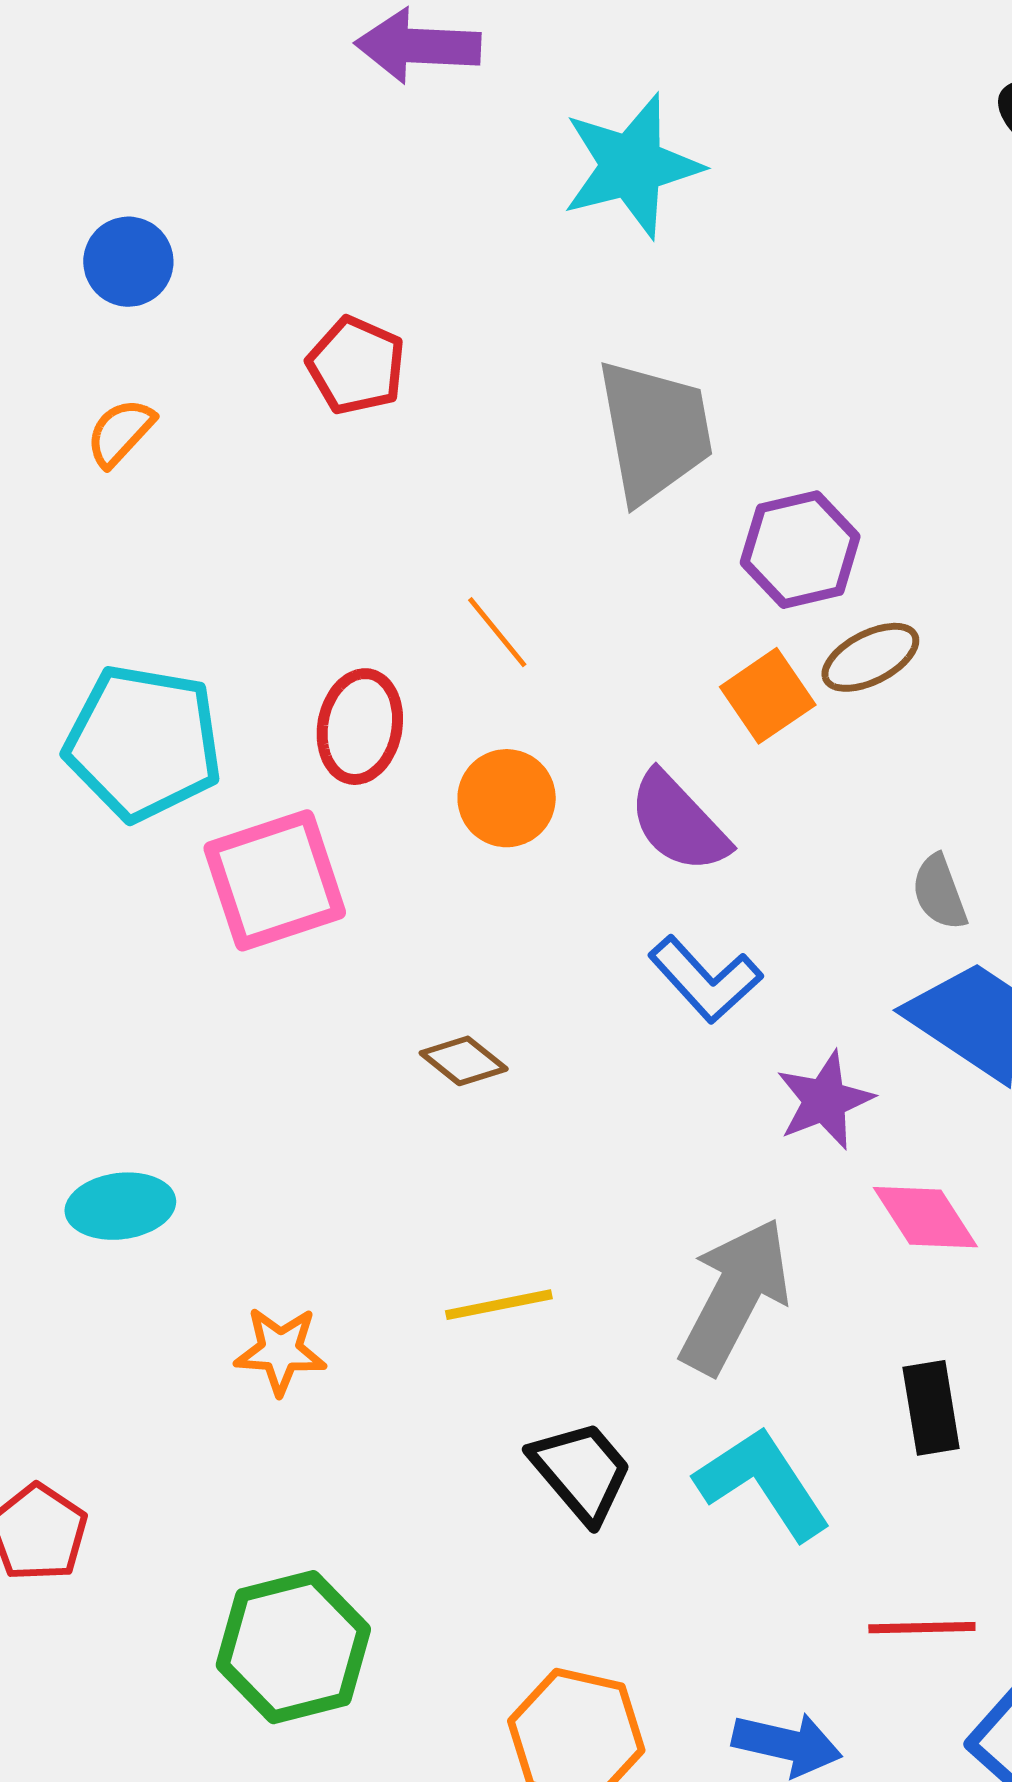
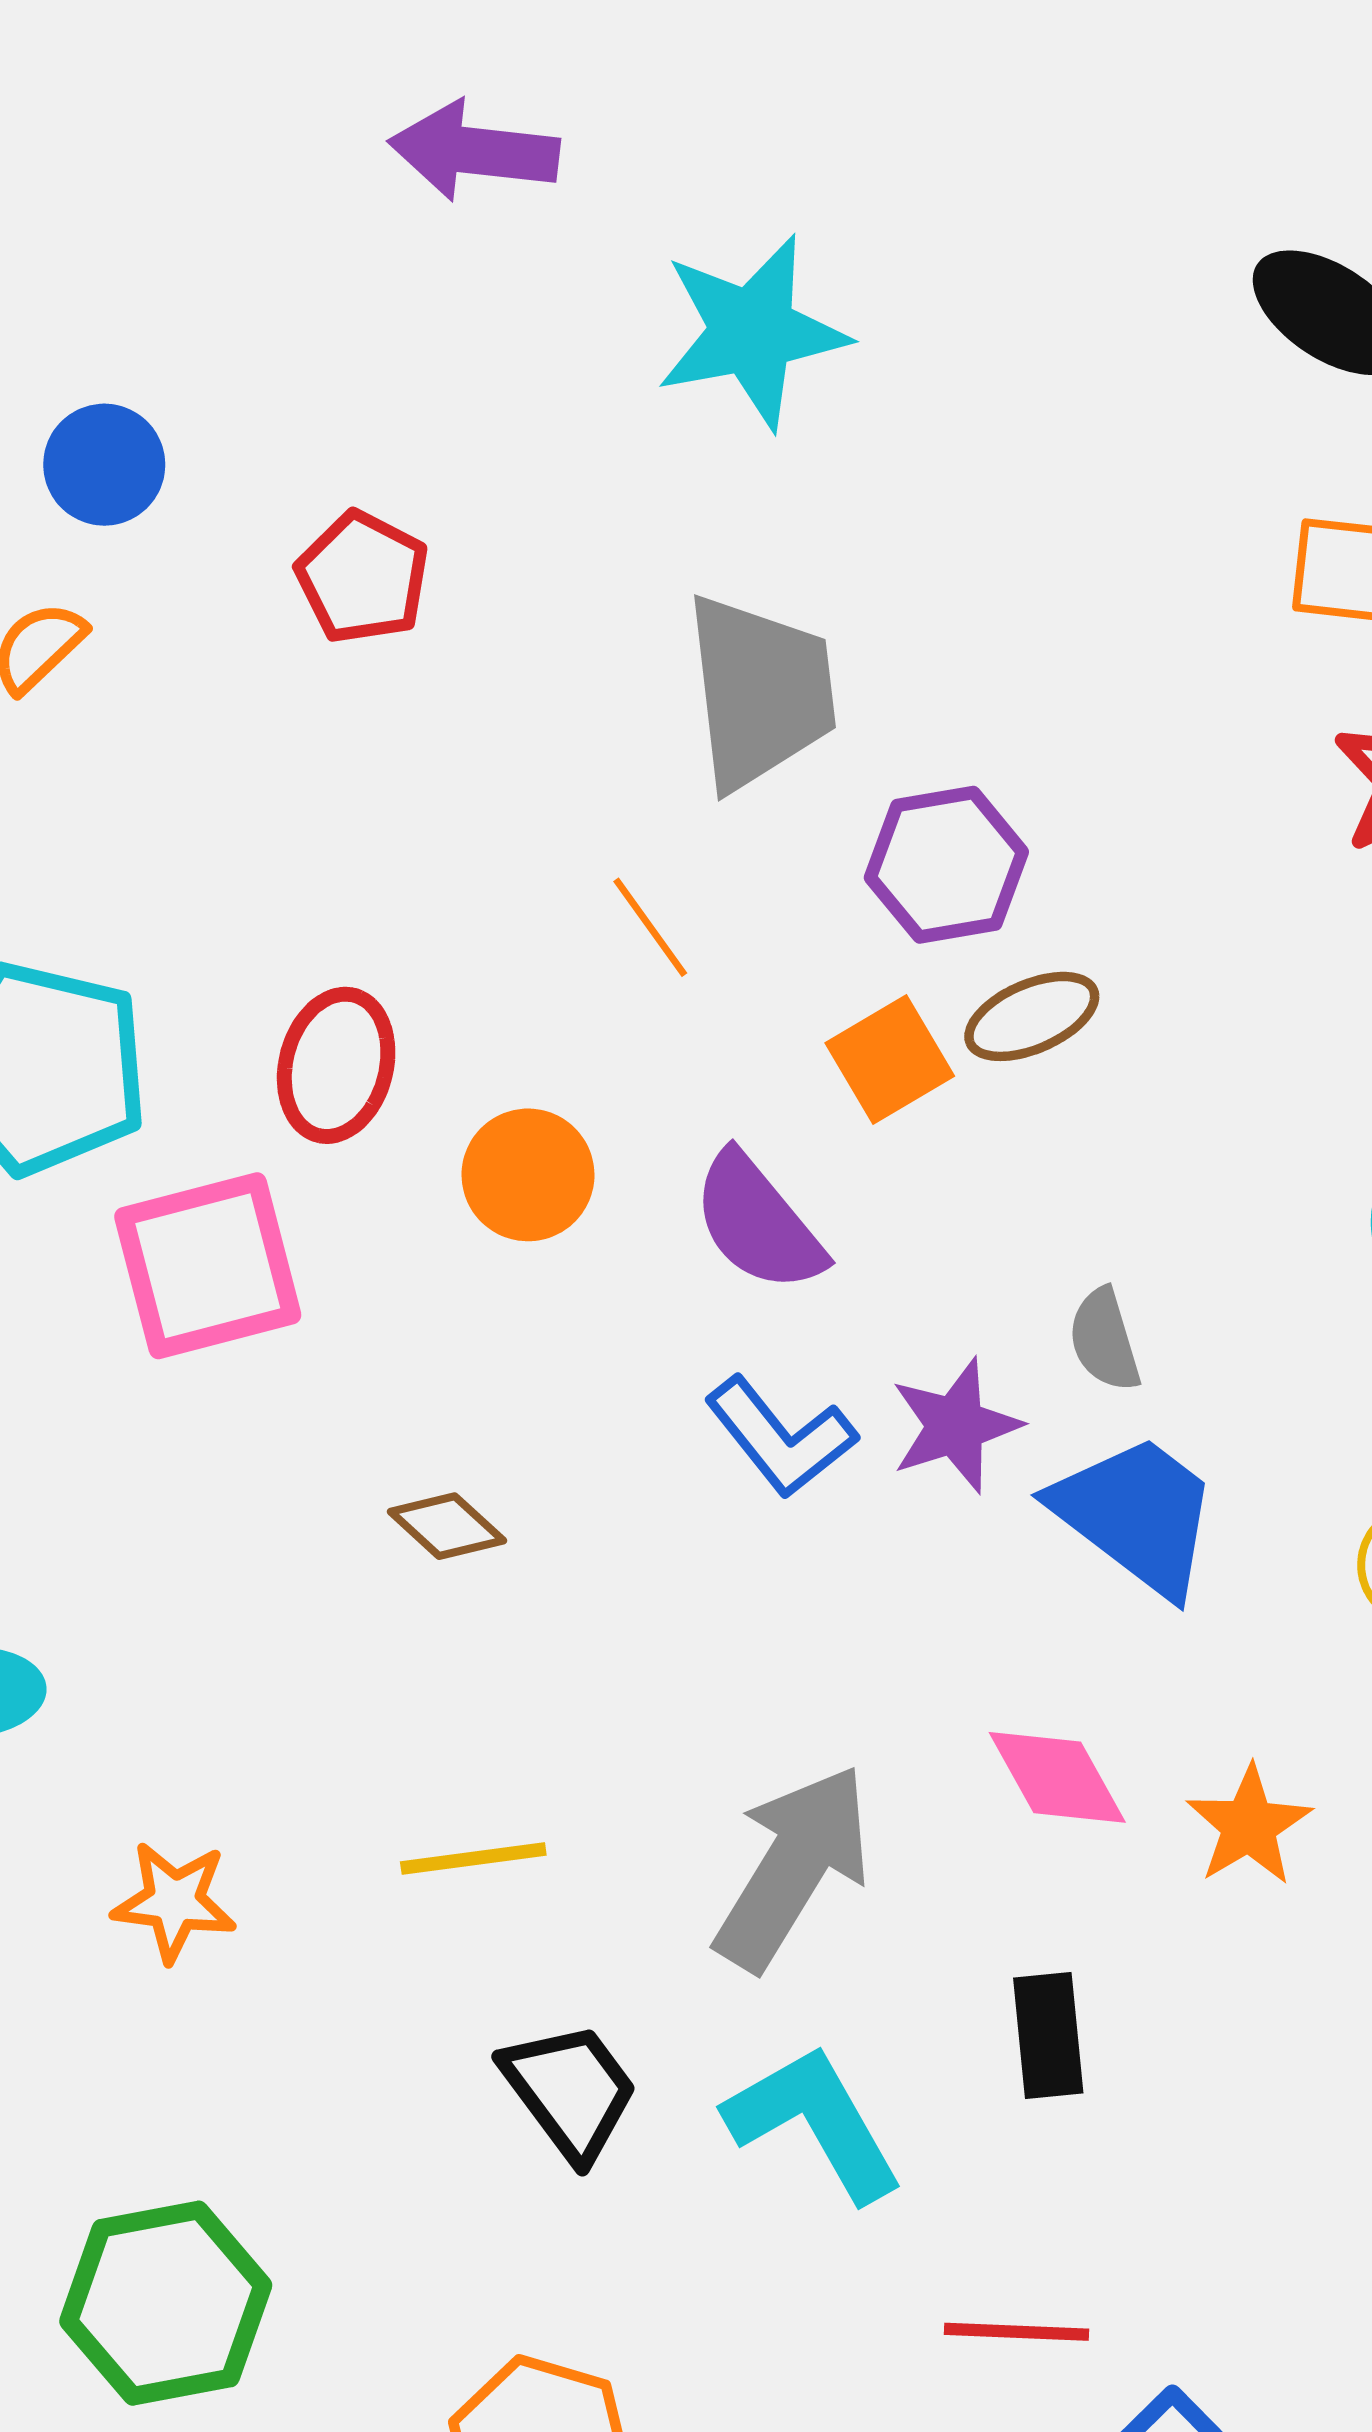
blue circle: (128, 262) -> (104, 465), moved
orange line: (497, 632) -> (650, 927), moved
purple star: (825, 1100) -> (955, 1426), moved

